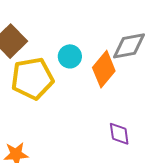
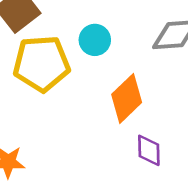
orange diamond: (104, 69) -> (127, 98), moved

